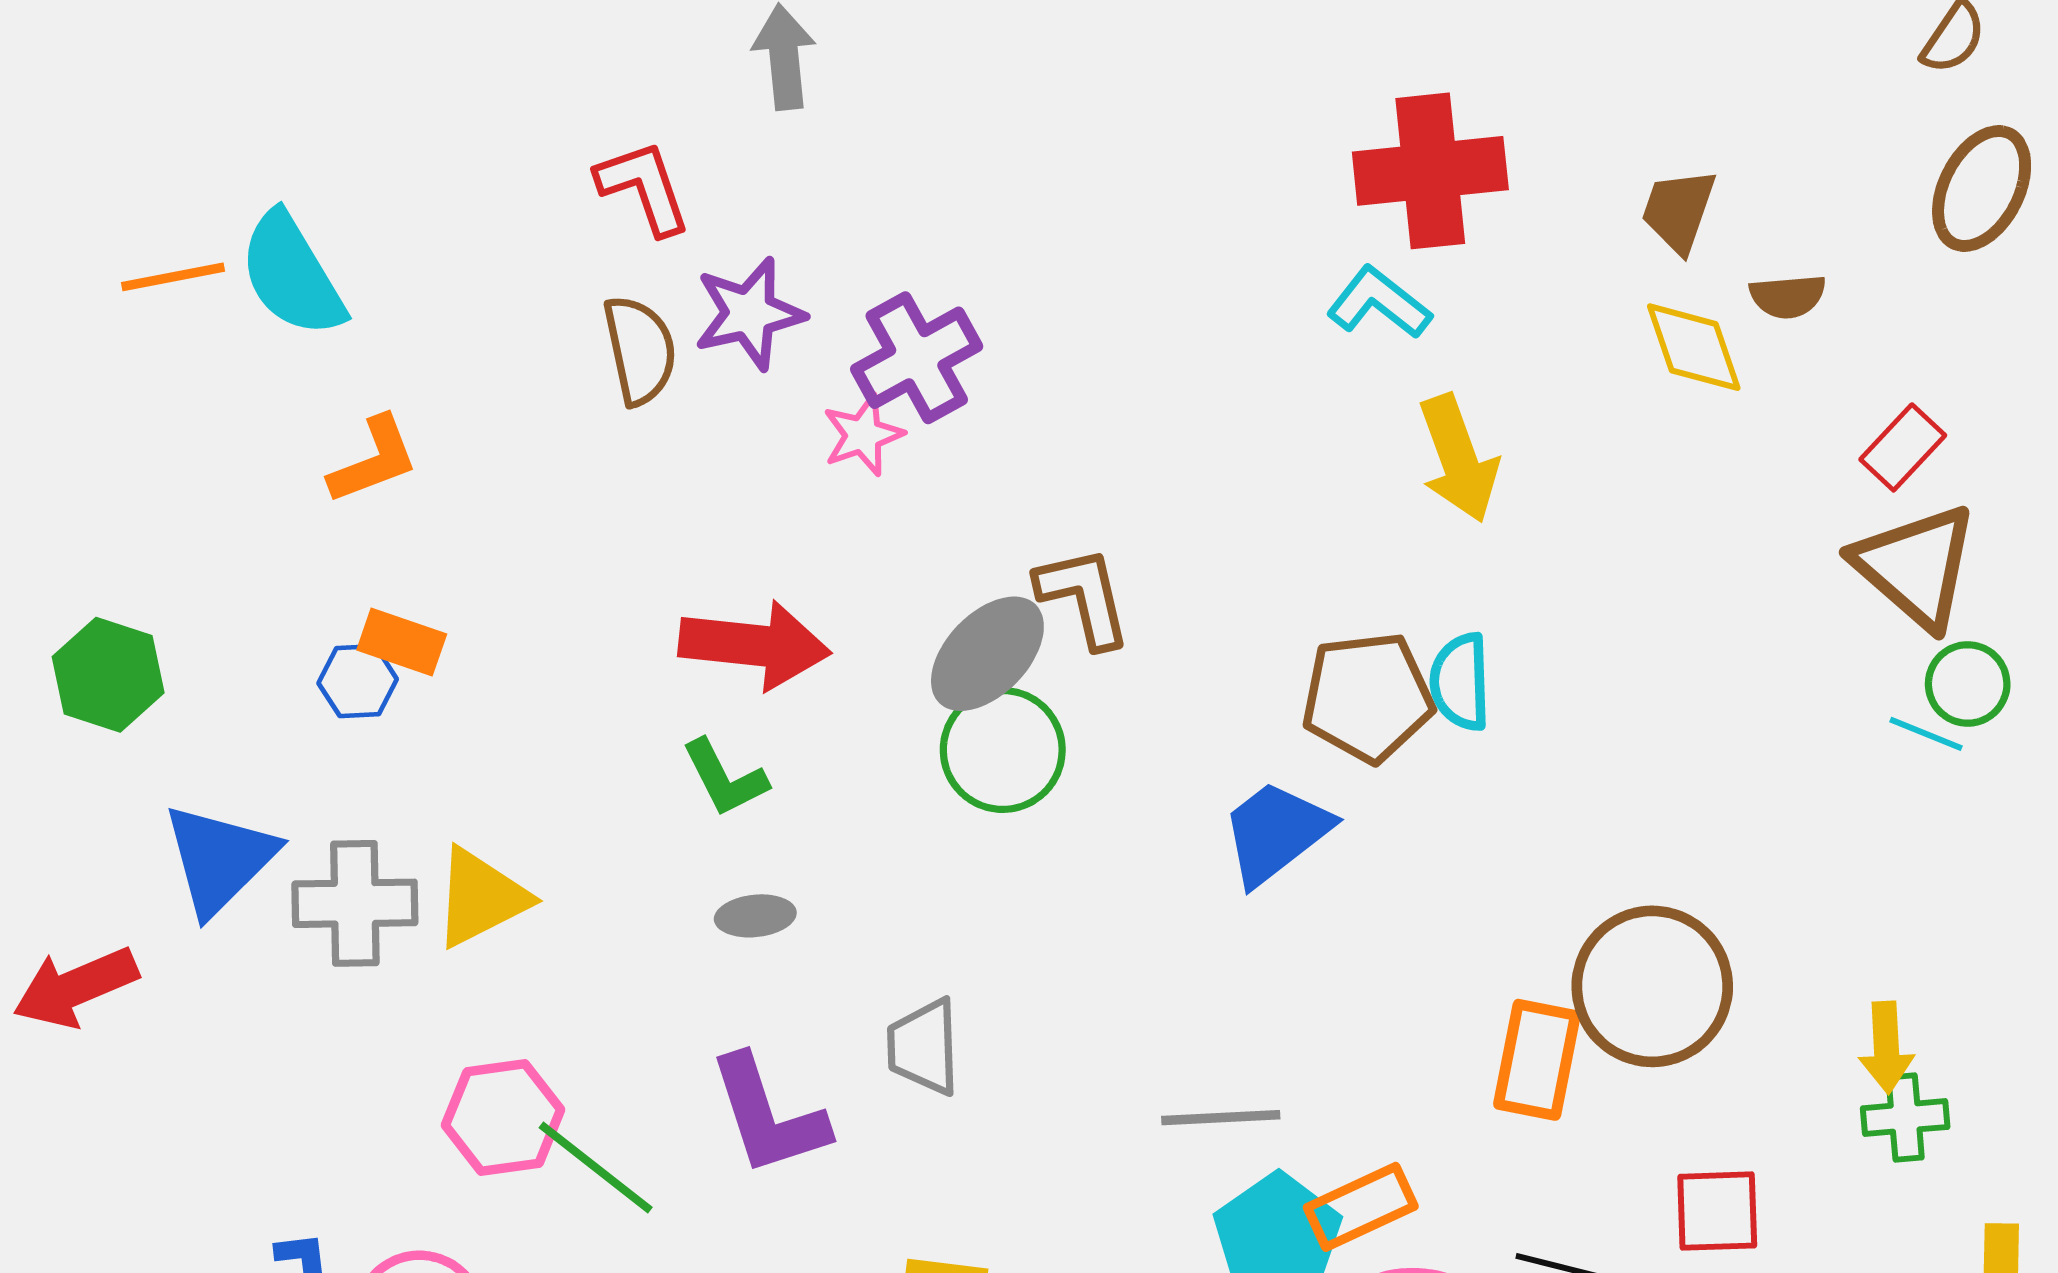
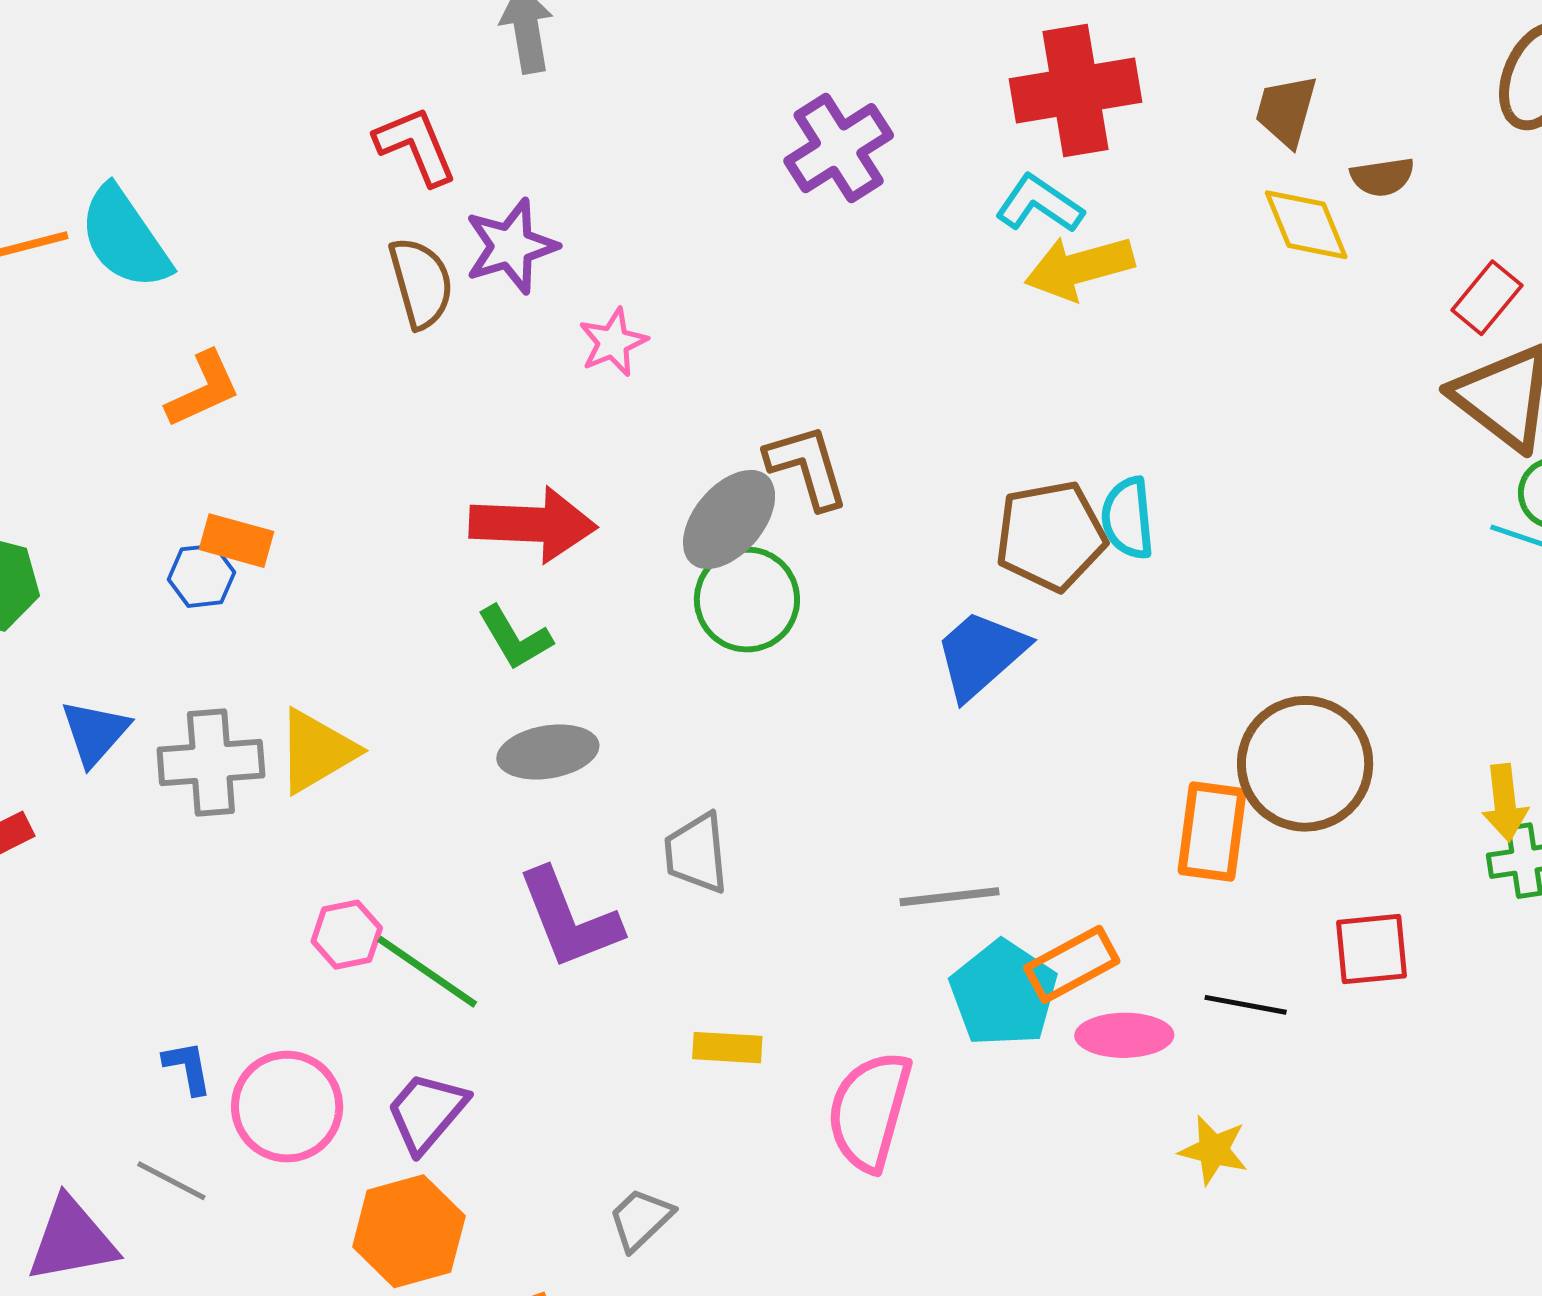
purple cross: (917, 358) -> (839, 148), moved
yellow arrow: (1458, 458) -> (1079, 268), moved, turned 98
blue triangle: (220, 859) -> (95, 733), size x0.7
gray ellipse: (755, 916) -> (548, 752), size x1.5
pink hexagon: (503, 1117) -> (347, 935), size x0.7

